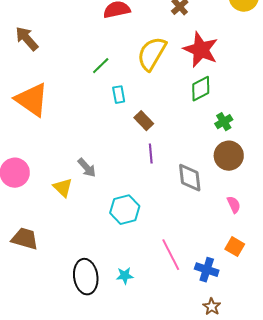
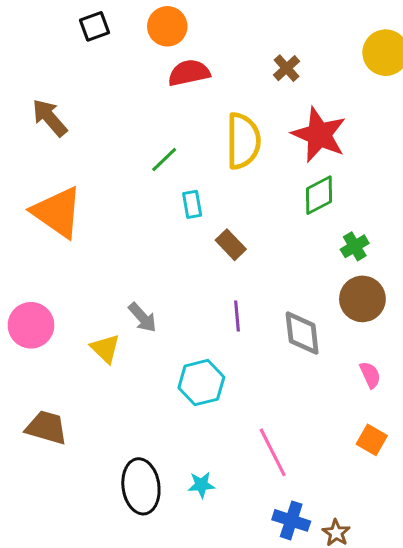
yellow semicircle: (152, 54) -> (243, 141), turned 150
purple line: (151, 154) -> (237, 316), moved
blue cross: (207, 270) -> (291, 520), moved

